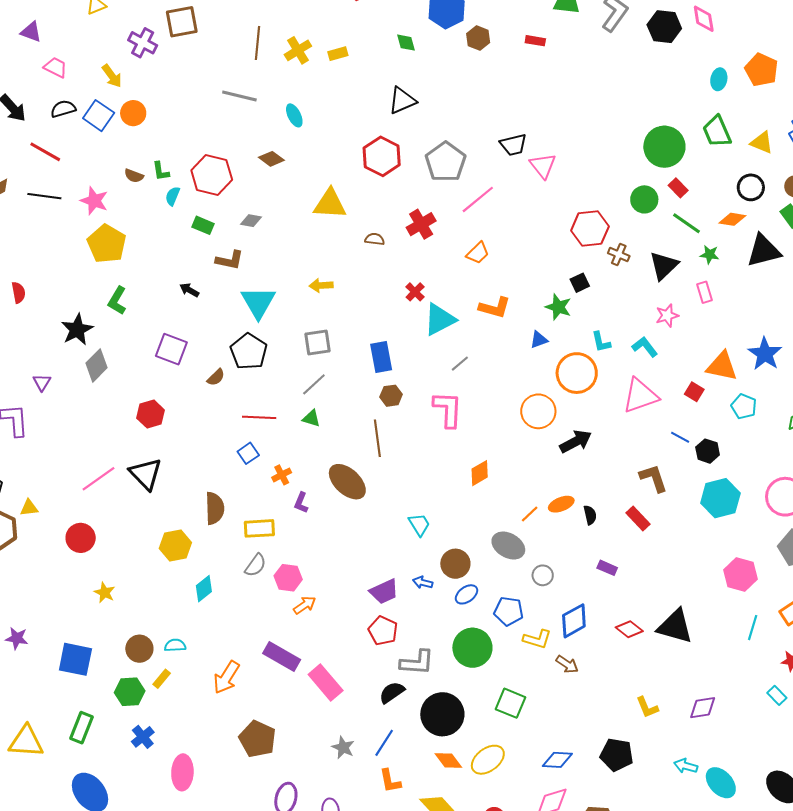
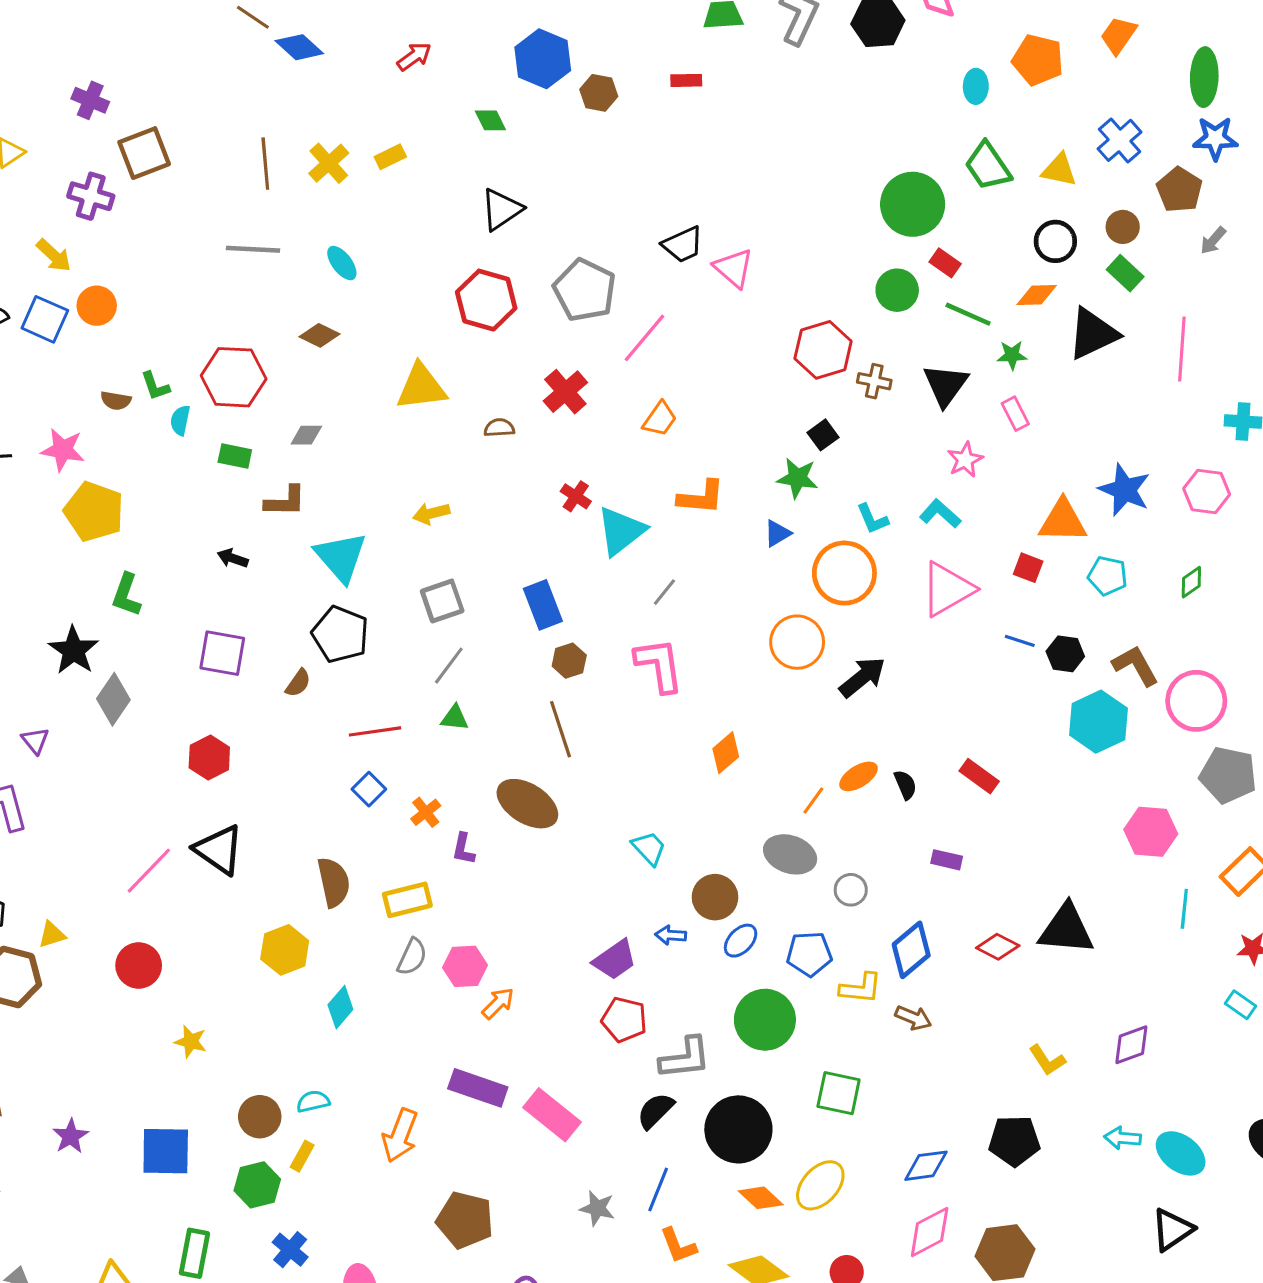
brown L-shape: (654, 478) -> (1136, 666), moved
purple star: (17, 638) -> (71, 1136), turned -30

